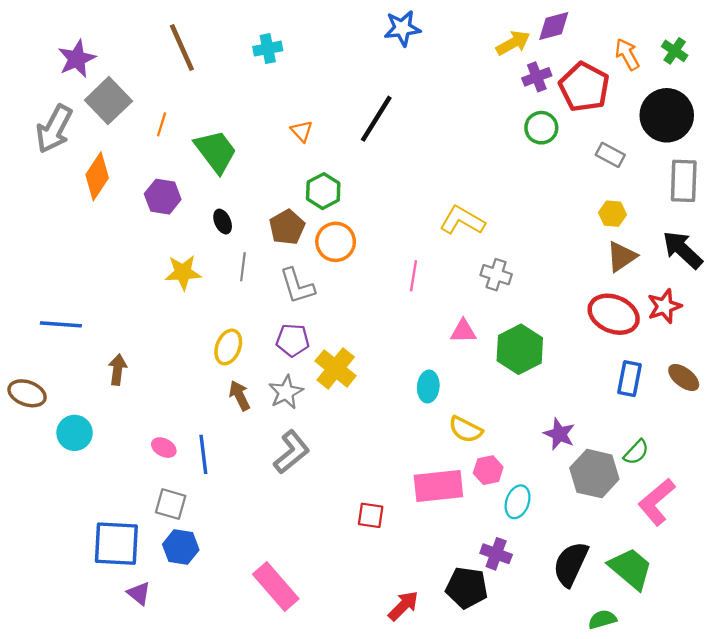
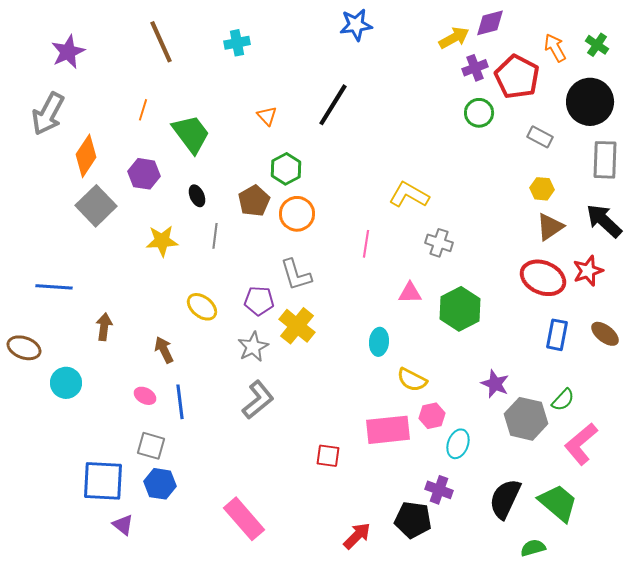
gray square: (108, 101) -> (96, 206), moved
gray L-shape: (297, 286) -> (296, 275), moved
yellow ellipse: (228, 347) -> (202, 307), turned -72
brown arrow: (240, 396) -> (164, 350), moved

